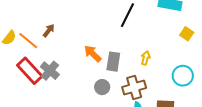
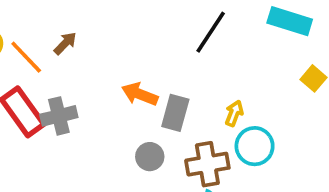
orange arrow: (93, 54) -> (140, 94), turned -30
gray cross: (50, 71) -> (59, 116), turned 30
cyan circle: (183, 76) -> (255, 146), moved

